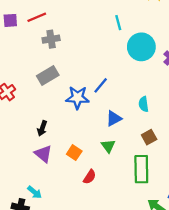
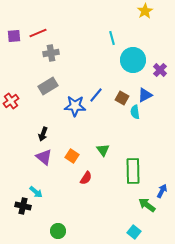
blue triangle: (114, 118) -> (145, 95), moved
brown square: (149, 137) -> (122, 98), moved, turned -32

